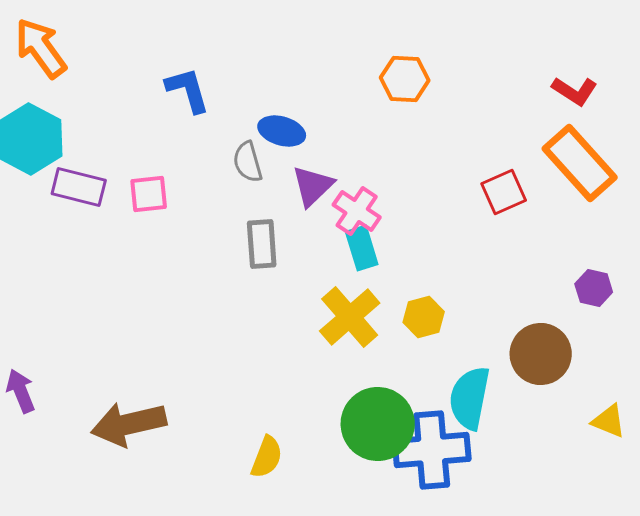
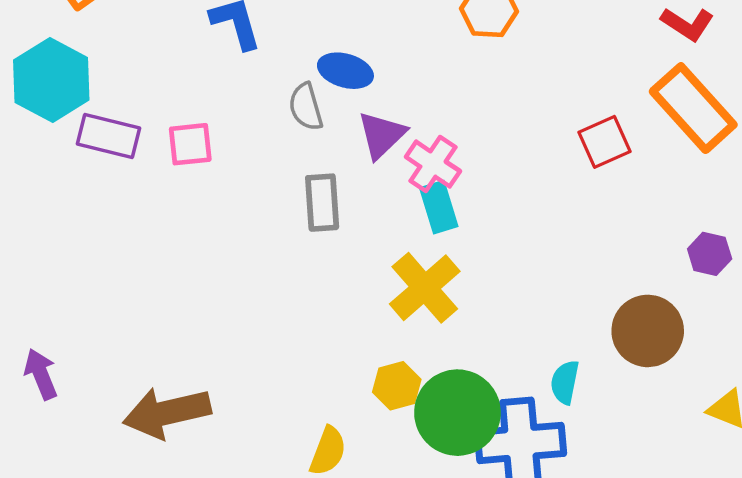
yellow hexagon: (424, 317) -> (397, 386), moved
cyan semicircle: (470, 398) -> (565, 382), size x0.6

